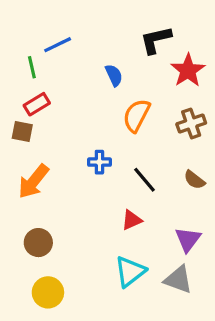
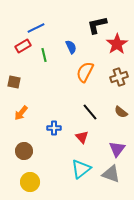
green line: (32, 67) -> (44, 55), moved
red rectangle: (37, 104) -> (23, 46), moved
blue cross: (99, 162) -> (54, 128), moved
orange arrow: (33, 181) -> (21, 113), size x0.7
red triangle: (132, 220) -> (82, 137), turned -48

